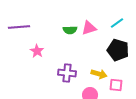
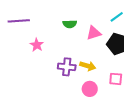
pink triangle: (89, 28) -> (94, 33), moved
yellow arrow: (99, 74) -> (88, 66), moved

